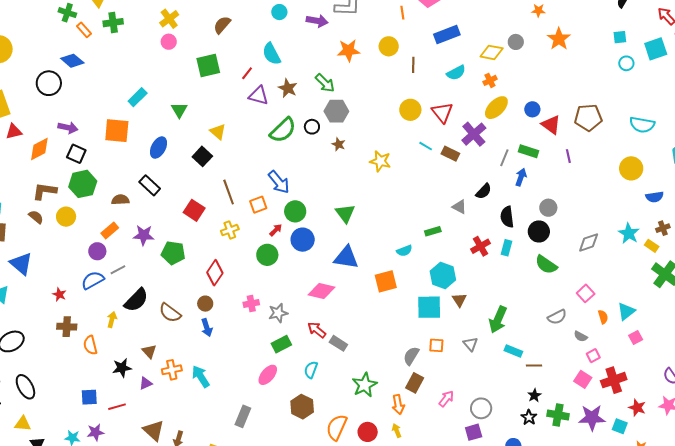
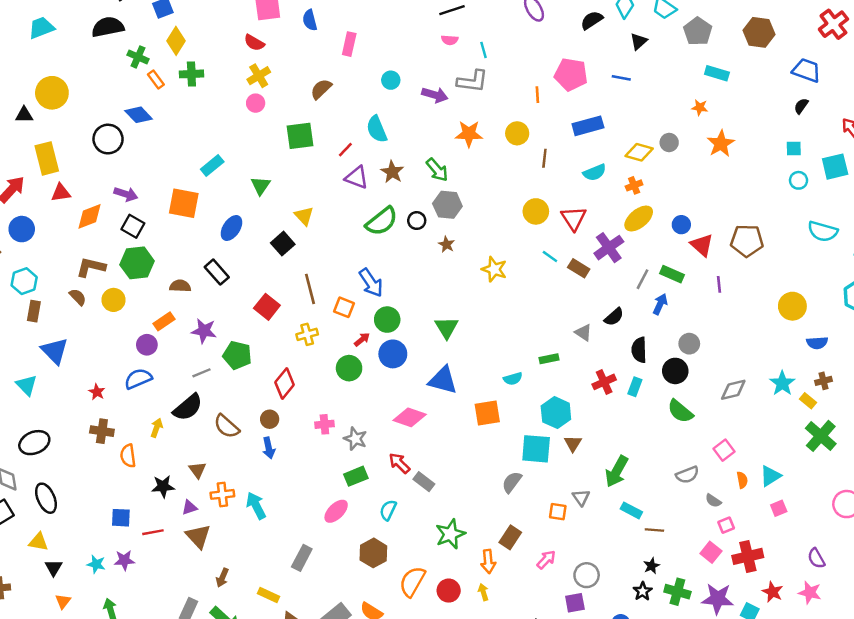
cyan semicircle: (642, 125) -> (823, 231), moved
orange square: (258, 205) -> (344, 307), turned 36
gray line: (118, 270) -> (201, 373), moved
gray star: (278, 313) -> (355, 439), turned 30
orange square: (436, 345) -> (558, 512), moved
gray semicircle: (411, 356) -> (512, 482), moved
brown triangle: (154, 430) -> (198, 536), moved

